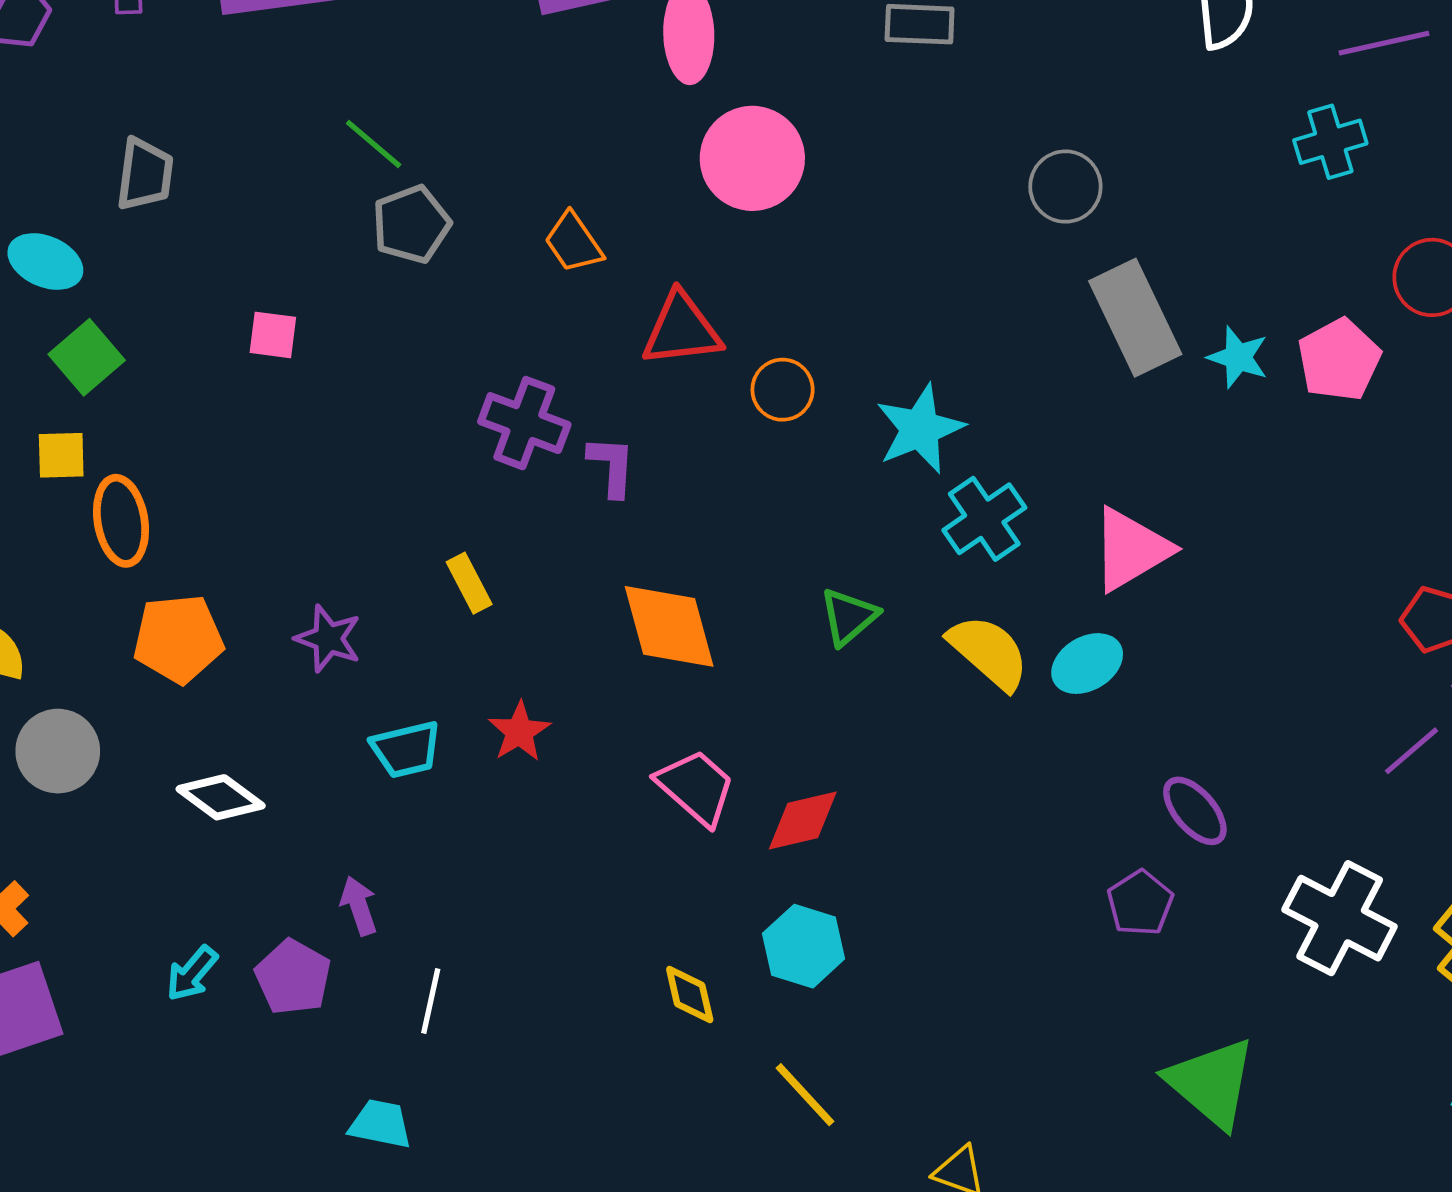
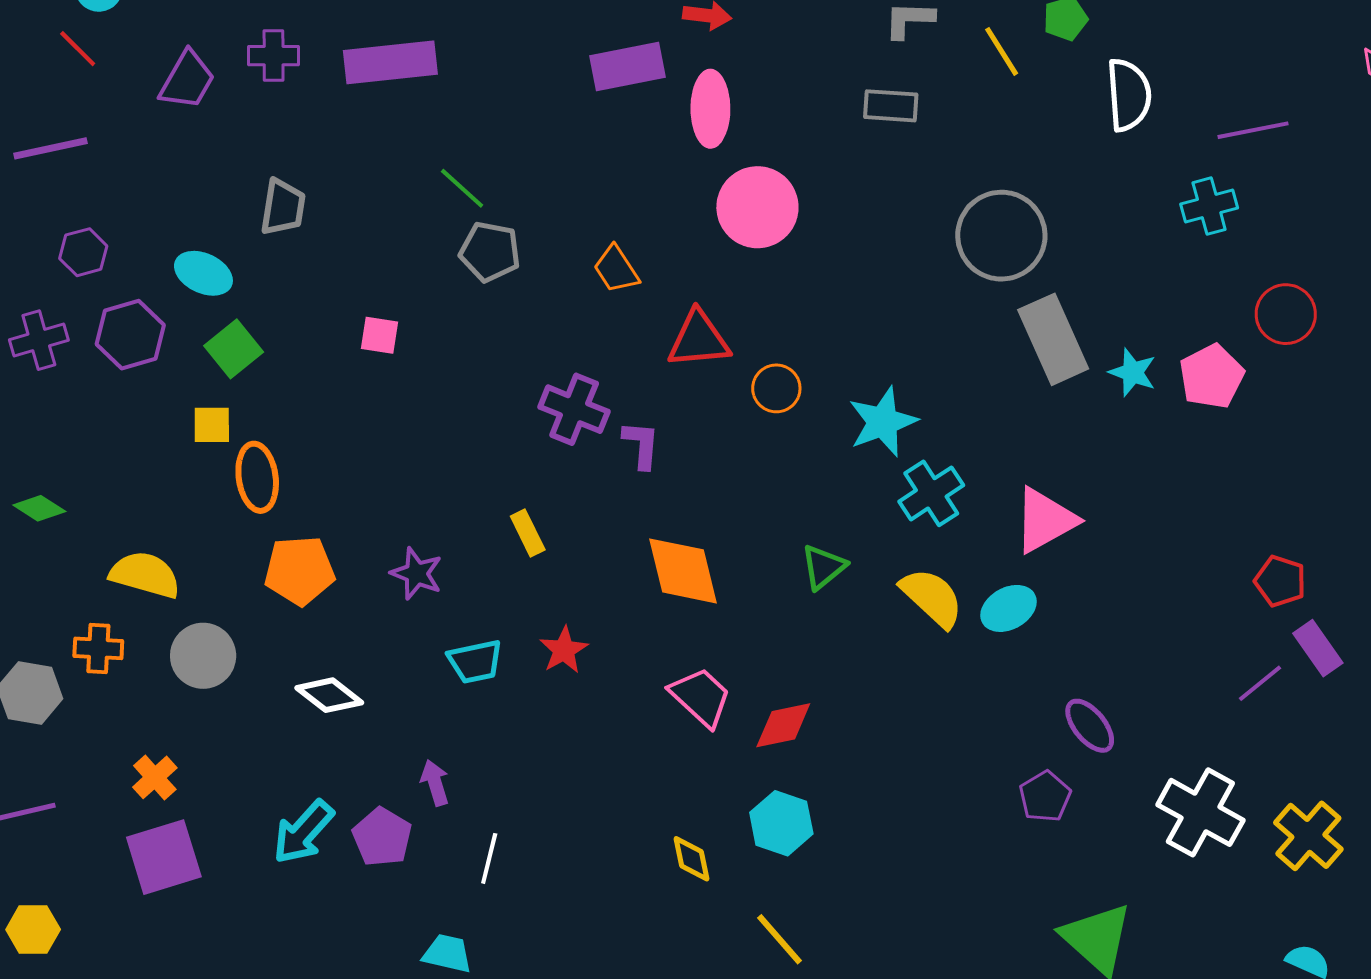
gray circle: (1065, 187) -> (1001, 236), size x1.6
gray pentagon: (411, 224) -> (490, 252), turned 30
cyan arrow: (192, 973) -> (303, 832), size x1.5

